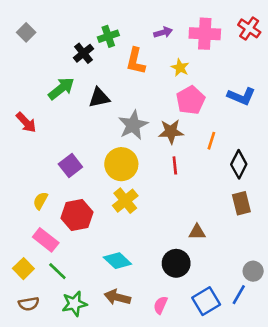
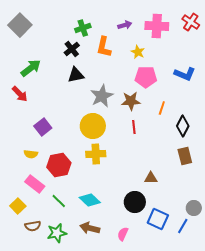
gray square: (26, 32) -> (20, 25), size x1.6
black cross: (83, 53) -> (72, 49), moved
green arrow: (61, 88) -> (31, 68), moved
pink pentagon: (190, 100) -> (146, 77), turned 30
purple square: (70, 165) -> (43, 127), moved
yellow semicircle: (40, 201) -> (31, 154), turned -112
yellow cross: (125, 201) -> (96, 154), turned 36
green line: (57, 271) -> (59, 201), moved
blue square: (206, 301) -> (158, 219), moved, turned -35
brown semicircle: (29, 304) -> (33, 226), moved

